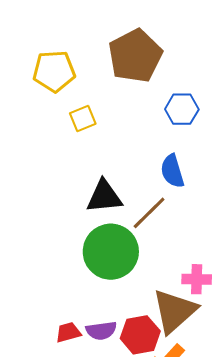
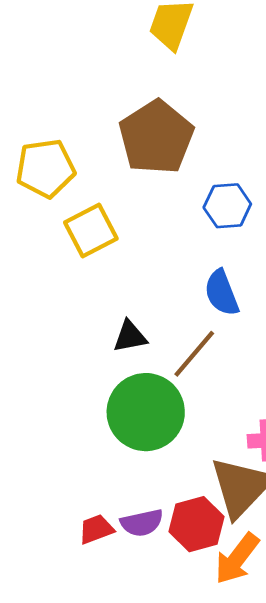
yellow square: (83, 118) -> (91, 230), size x1.4
black triangle: (104, 197) -> (130, 336), size x0.7

